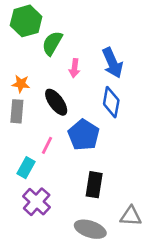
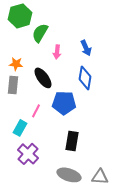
blue arrow: (112, 63) -> (86, 48), size x0.7
blue pentagon: (84, 135) -> (64, 103), turned -30
gray triangle: (131, 216) -> (100, 177), moved

